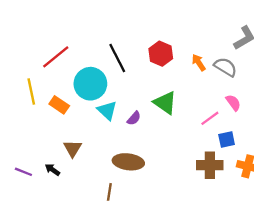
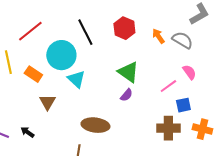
purple semicircle: (134, 118) -> (126, 95), moved
brown triangle: (73, 148) -> (47, 102), moved

